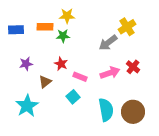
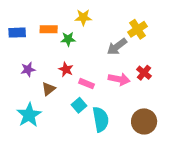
yellow star: (67, 16) -> (83, 17), moved
pink arrow: (110, 73) -> (119, 79), turned 30
cyan semicircle: (106, 110) -> (101, 119), moved

